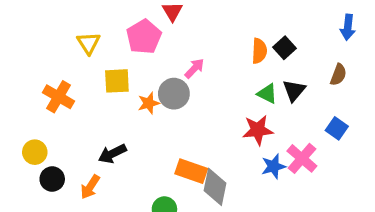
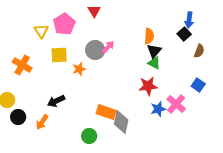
blue arrow: (348, 27) -> (189, 20), moved
pink pentagon: (144, 37) -> (64, 24), moved
black square: (285, 48) -> (184, 34), moved
black triangle: (294, 90) -> (154, 51), moved
gray circle: (174, 94) -> (95, 50), moved

